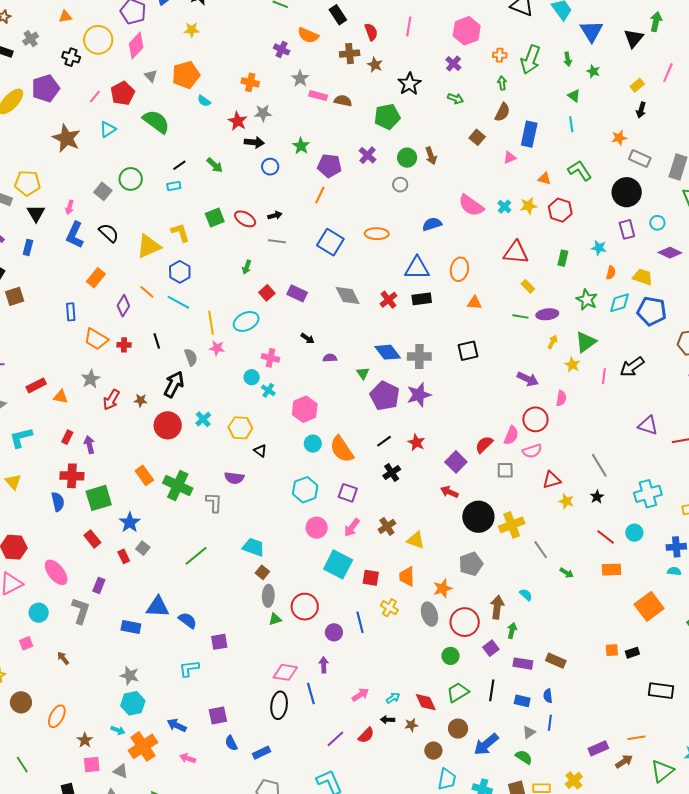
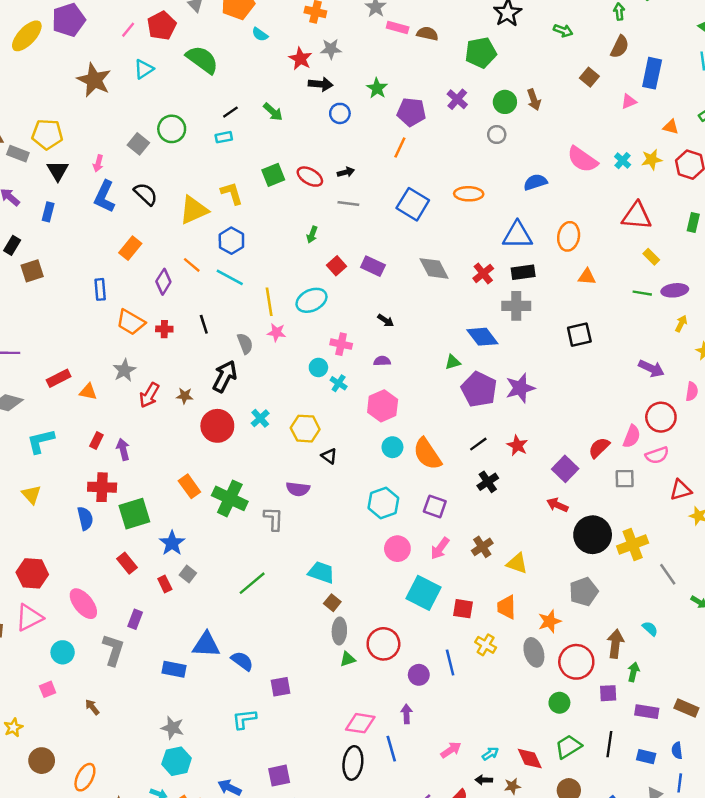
gray cross: (419, 357) -> (516, 306), moved
purple semicircle: (330, 358) -> (382, 361), moved
green triangle: (363, 373) -> (453, 362), turned 48
purple square: (491, 648) -> (608, 693), turned 35

